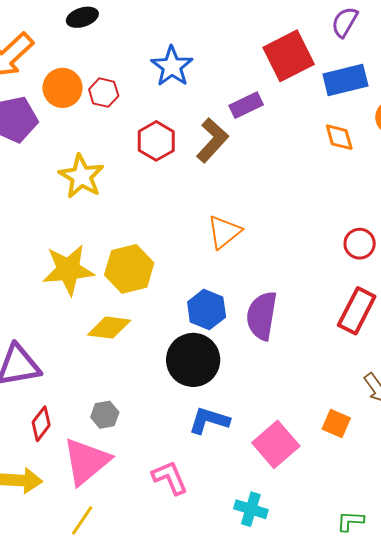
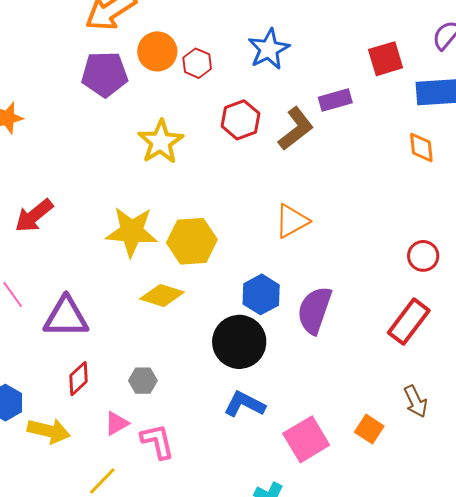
red square: (289, 56) -> (386, 59), size x0.7
pink triangle: (86, 461) -> (117, 423), size x0.5
pink L-shape: (170, 478) -> (157, 441), moved

